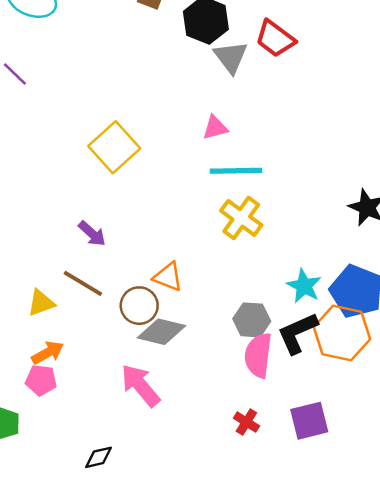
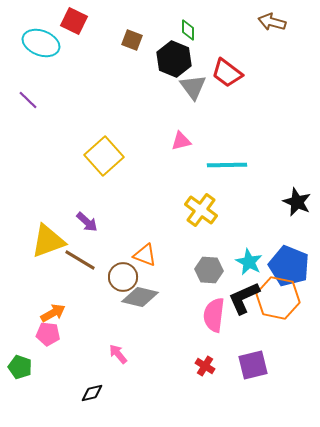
cyan line: (236, 171) -> (227, 165), moved
yellow triangle: (41, 303) -> (48, 241), moved, size x1.6
gray hexagon: (252, 320) -> (209, 270), moved
pink arrow: (140, 385) -> (118, 354), moved, size x0.6

